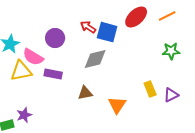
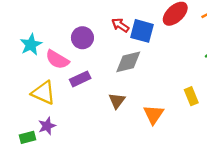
yellow triangle: (21, 71) -> (44, 93), moved, turned 35
purple rectangle: (53, 74) -> (80, 79), turned -36
brown triangle: (85, 93) -> (117, 101), turned -42

